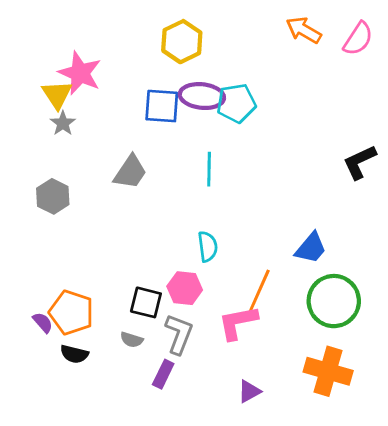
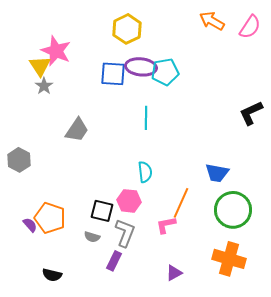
gray trapezoid: (130, 172) -> (77, 130), moved
gray hexagon: (53, 196) -> (19, 160), moved
blue trapezoid: (311, 248) -> (217, 173), turned 60
pink L-shape: (238, 323) -> (166, 225), size x0.7
black semicircle: (74, 354) -> (52, 275), moved

